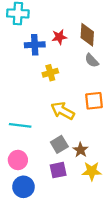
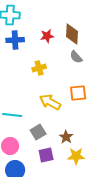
blue cross: (35, 45) -> (15, 40), moved
gray square: (59, 144) -> (38, 132), moved

